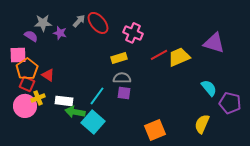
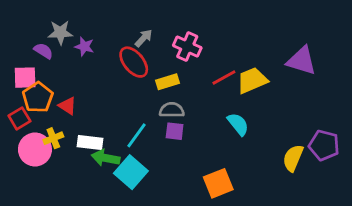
gray arrow: (79, 21) -> (144, 38), moved
red ellipse: (98, 23) -> (134, 62), moved
red square: (27, 84) -> (19, 118), moved, turned 35
cyan semicircle: (209, 88) -> (238, 124), moved
yellow semicircle: (202, 124) -> (293, 158), moved

